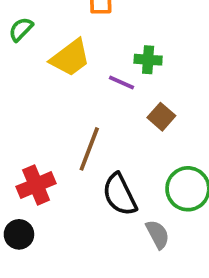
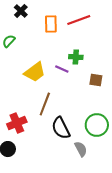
yellow trapezoid: (70, 58) -> (35, 72), moved
brown square: (161, 117) -> (96, 80), moved, turned -32

